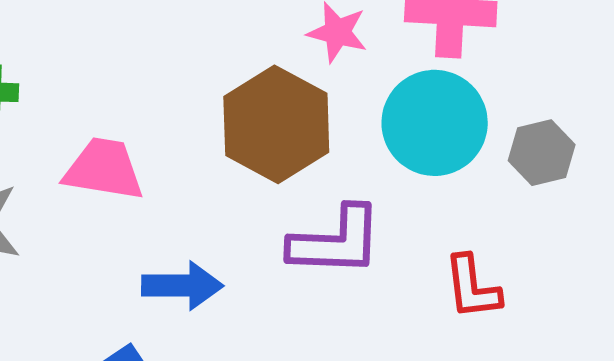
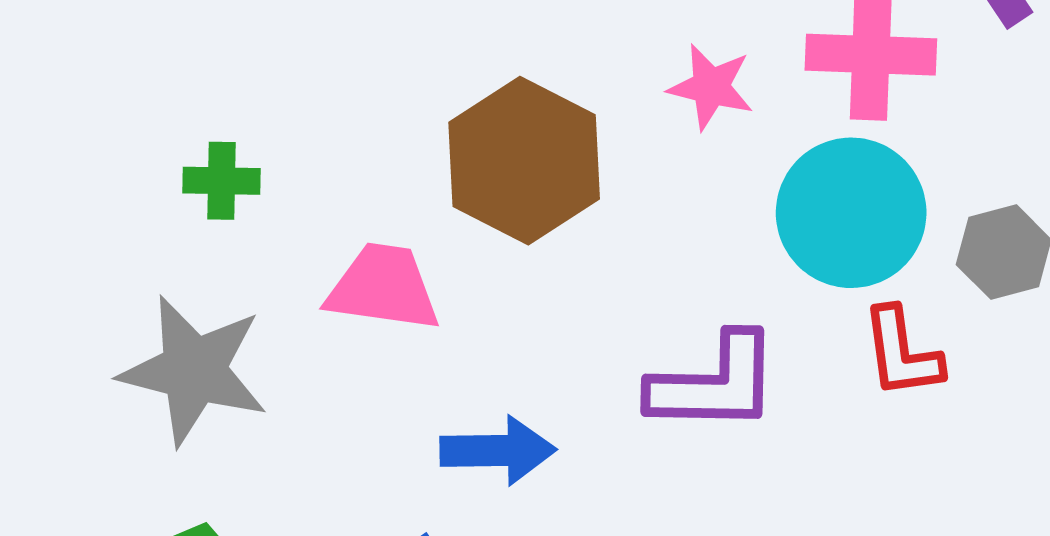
brown hexagon: (276, 124) -> (524, 161), moved
red L-shape: (472, 287) -> (902, 353), moved

